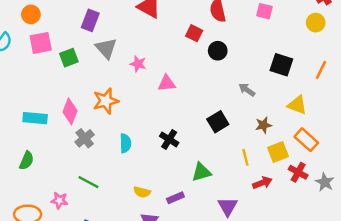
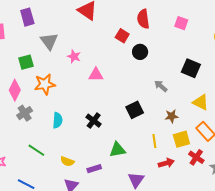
purple rectangle: (90, 20) -> (27, 17), moved, turned -42
green square: (69, 58) -> (26, 62), moved
green line: (88, 182) -> (36, 150), moved

